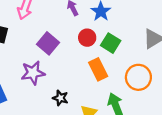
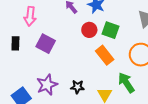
purple square: (48, 43) -> (46, 44), moved
purple star: (33, 73) -> (47, 85), moved

